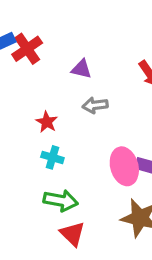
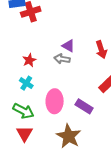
purple triangle: (81, 69) -> (68, 46), moved
pink ellipse: (124, 166) -> (55, 101), moved

